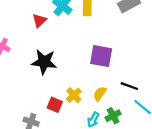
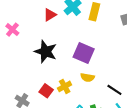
purple square: (101, 56) -> (84, 53), moved
yellow semicircle: (100, 94) -> (87, 77), moved, turned -128

